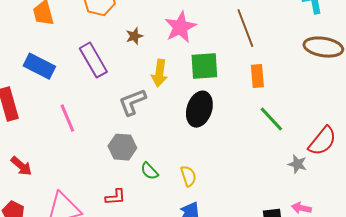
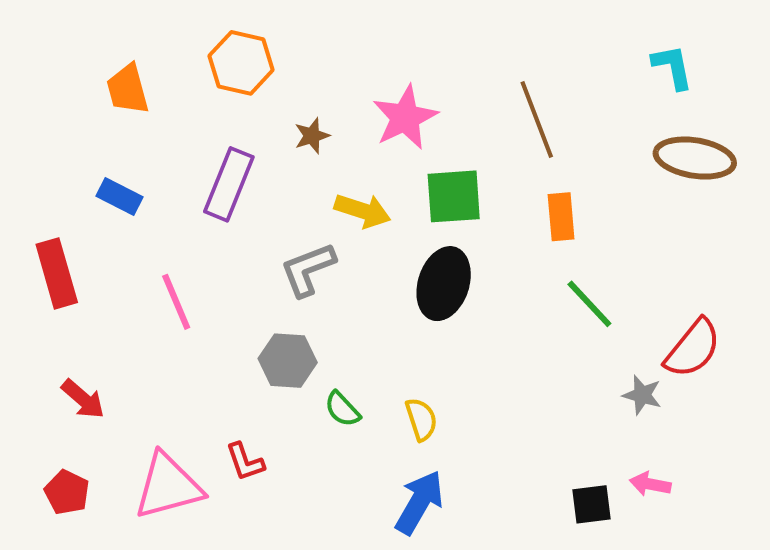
purple rectangle: (93, 60) -> (229, 184), turned 52
blue rectangle: (39, 66) -> (120, 196), size x0.7
yellow arrow: (159, 73) -> (363, 211), turned -80
red L-shape: (115, 197) -> (245, 462), moved, turned 75

